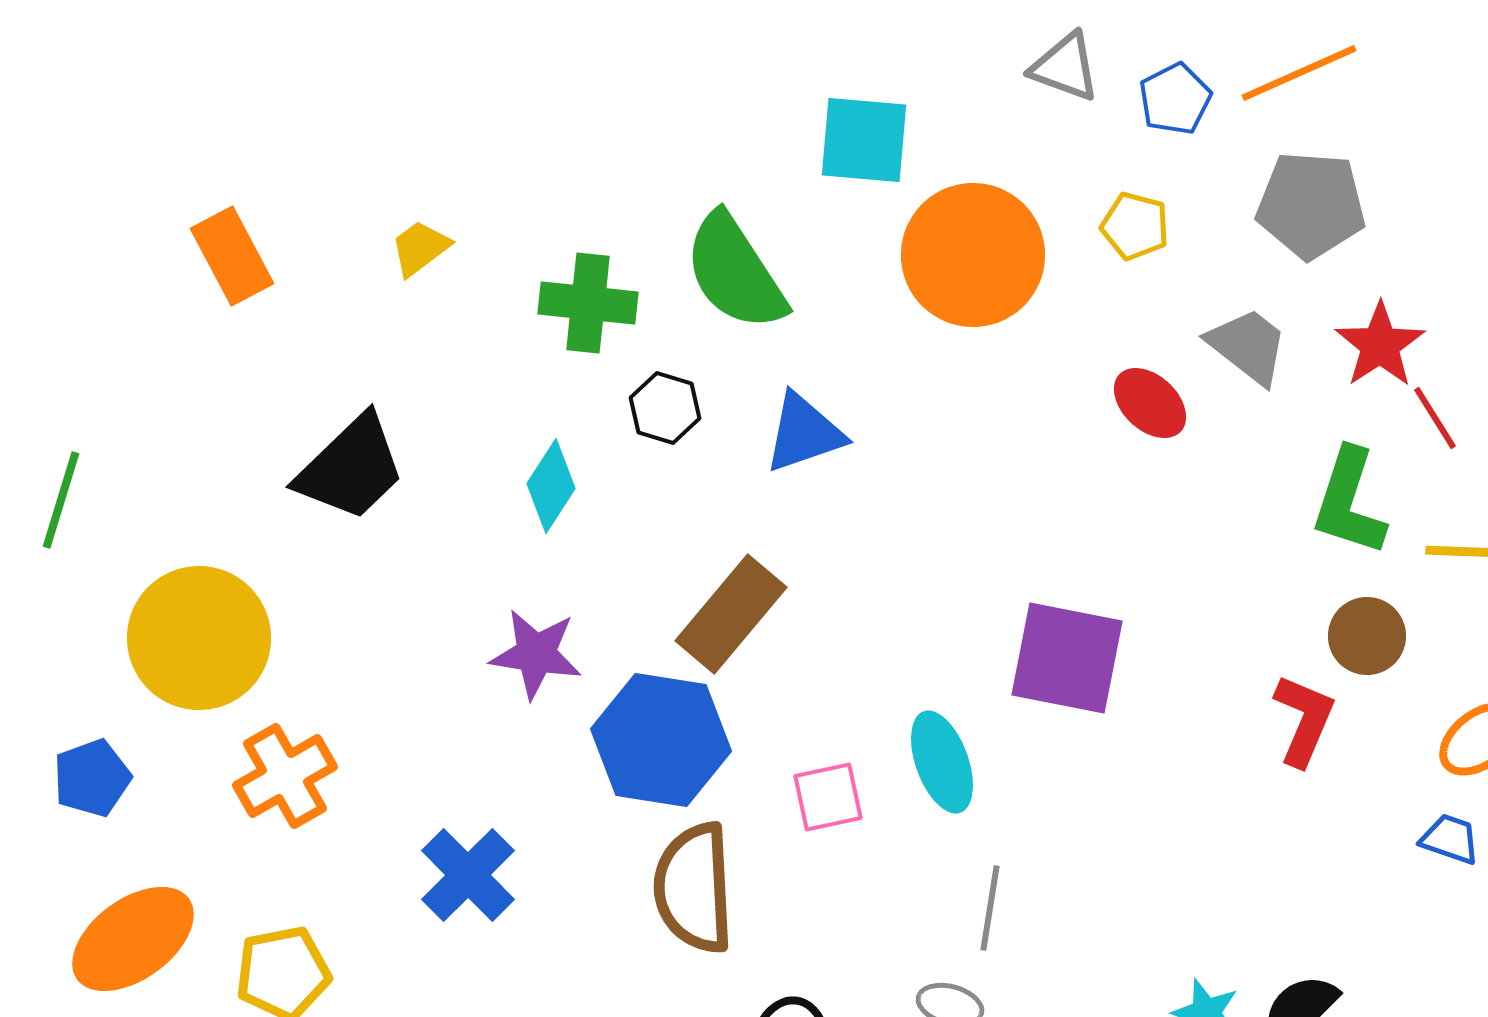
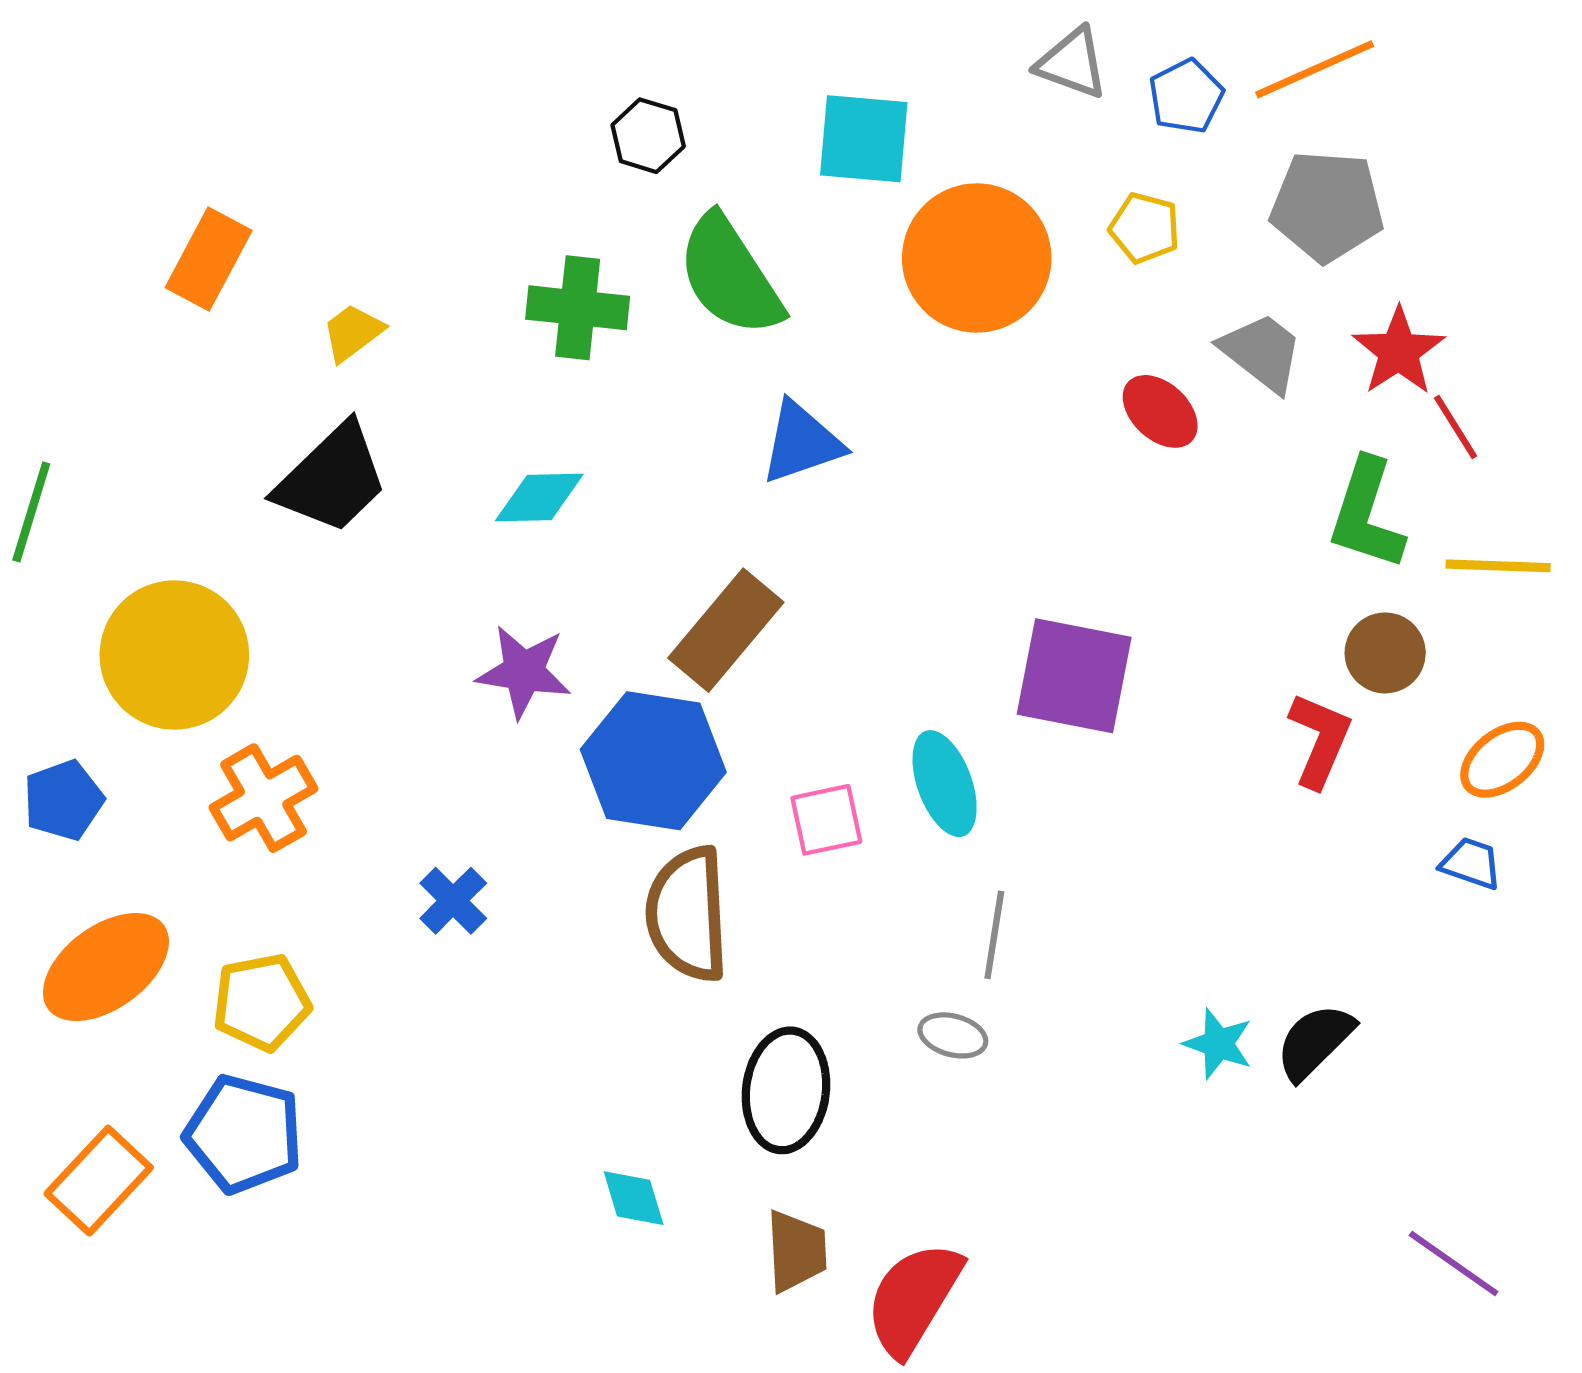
yellow trapezoid: (420, 248) -> (353, 333), moved
orange rectangle: (232, 256) -> (209, 259), turned 56
black hexagon: (665, 408) -> (648, 136), moved
cyan diamond: (551, 486) -> (539, 497), turned 56
blue cross: (468, 875) -> (453, 901), size x0.7

